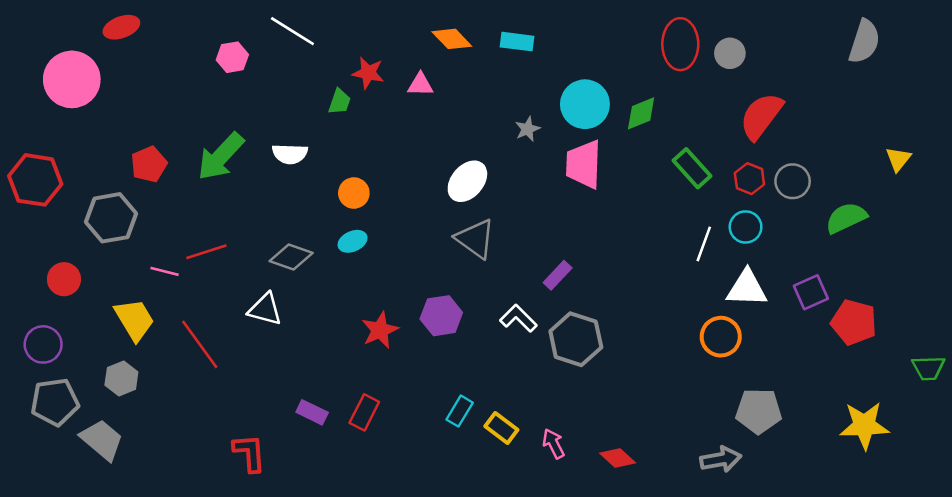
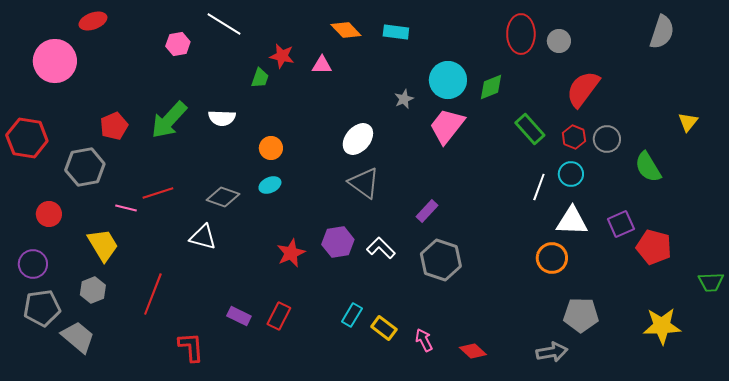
pink trapezoid: (584, 164) -> (447, 126), turned 36
green semicircle: (846, 218) -> (648, 167), turned -96
white L-shape: (518, 318) -> (381, 248), moved
red line: (200, 344) -> (153, 294), moved, turned 57

